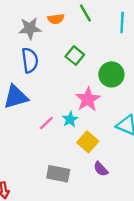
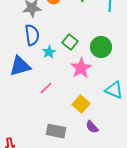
green square: (75, 56) -> (70, 42), moved
cyan star: (70, 119) -> (49, 52), moved

